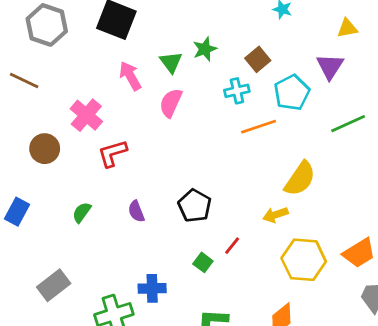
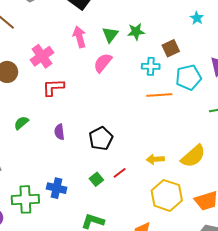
yellow semicircle: (300, 179) -> (193, 156), moved

